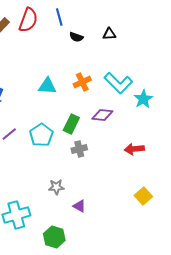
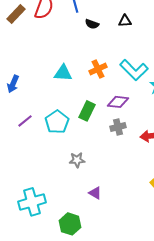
gray cross: (79, 149) -> (118, 127), moved
gray star: (56, 187) -> (77, 160), moved

